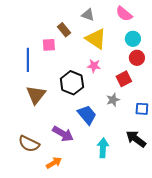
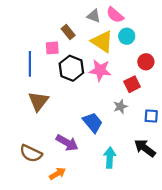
pink semicircle: (124, 14) -> (115, 15), moved
cyan circle: (133, 39) -> (127, 36), moved
pink star: (94, 66) -> (100, 70), size x1.5
black hexagon: (72, 83) -> (71, 68), moved

